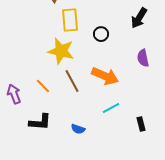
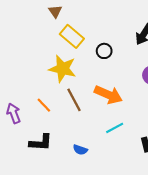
yellow rectangle: (70, 20) -> (72, 36), turned -45

